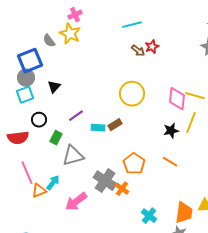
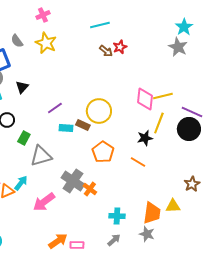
yellow star: (70, 34) -> (46, 43), moved
yellow circle: (132, 94) -> (99, 111), moved
yellow line: (195, 96) -> (163, 96), turned -30
purple line: (76, 116) -> (55, 108), moved
brown rectangle: (115, 125) -> (83, 125), turned 56
black star: (171, 131) -> (145, 138), moved
orange pentagon: (134, 164) -> (103, 152), moved
cyan cross: (149, 216) -> (117, 216), turned -35

